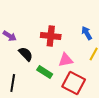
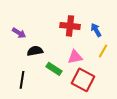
red cross: (51, 36) -> (70, 26), moved
black semicircle: (26, 54) -> (35, 51), turned -56

